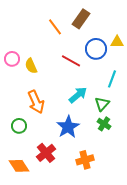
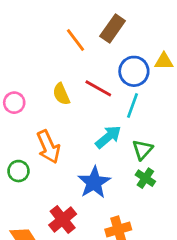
pink circle: (12, 59) -> (14, 103), moved
yellow semicircle: (31, 66) -> (61, 94), moved
cyan line: (112, 79) -> (133, 105), moved
green circle: (19, 126) -> (18, 171), moved

